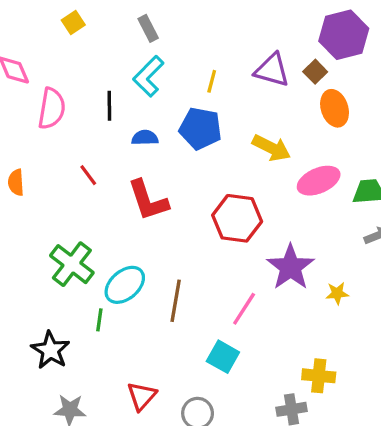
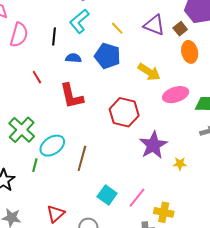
yellow line: (212, 81) -> (117, 28), turned -64
pink line: (244, 309) -> (137, 198), moved

